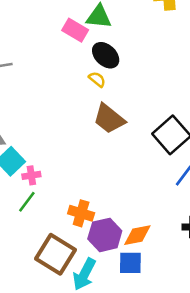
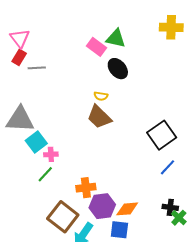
yellow semicircle: (97, 79) -> (101, 96), moved, turned 144
brown trapezoid: (109, 119) -> (99, 117), moved
orange cross: (81, 213) -> (86, 188), turned -30

